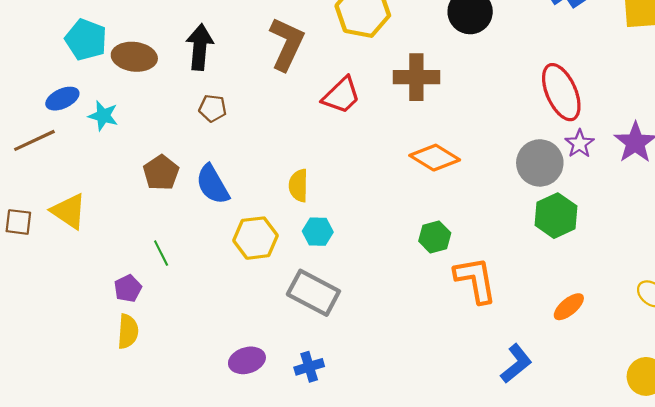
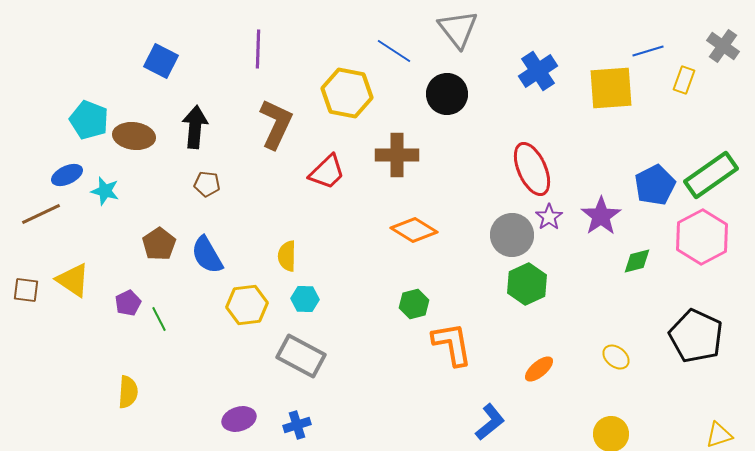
purple pentagon: (128, 288) -> (128, 303), moved

